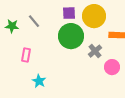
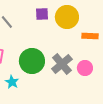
green circle: (71, 36) -> (32, 61), moved
gray cross: (95, 51) -> (62, 64), moved, size x1.5

